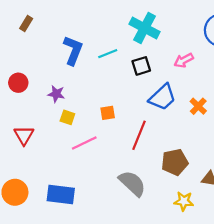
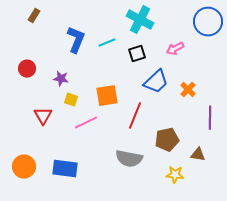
orange square: (108, 113) -> (107, 96), size x1.6
red triangle: (24, 135) -> (43, 116), moved
gray semicircle: (132, 183) -> (129, 159), turned 148

